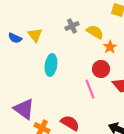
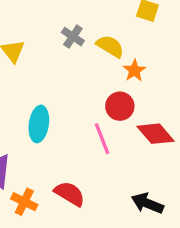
gray cross: (72, 26) -> (73, 37), turned -32
cyan ellipse: (51, 65) -> (39, 124), moved

